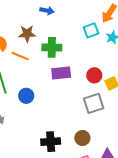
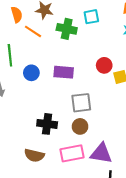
cyan square: (91, 30) -> (91, 17), moved
purple rectangle: (61, 73) -> (64, 72), moved
gray square: (94, 103) -> (81, 103), moved

